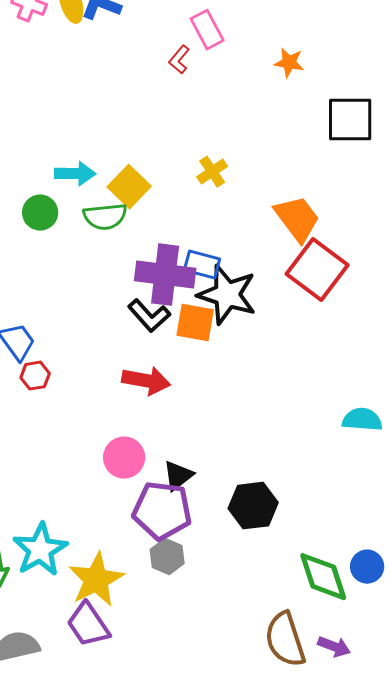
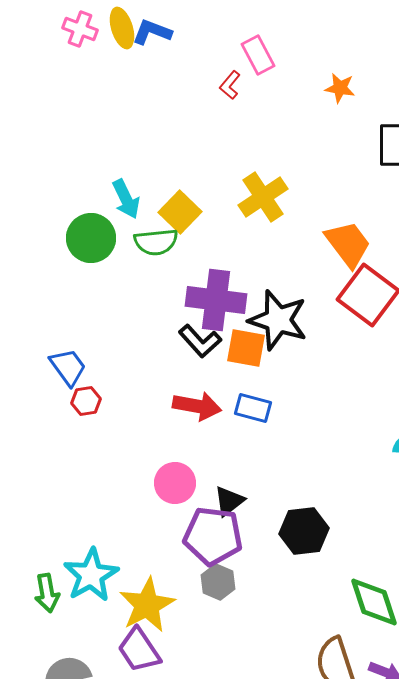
yellow cross: (212, 172) -> (263, 197), size x1.6
cyan arrow: (75, 174) -> (126, 199), turned 63
green circle: (40, 213) -> (91, 238), size x1.4
blue rectangle: (202, 265) -> (253, 408), moved

